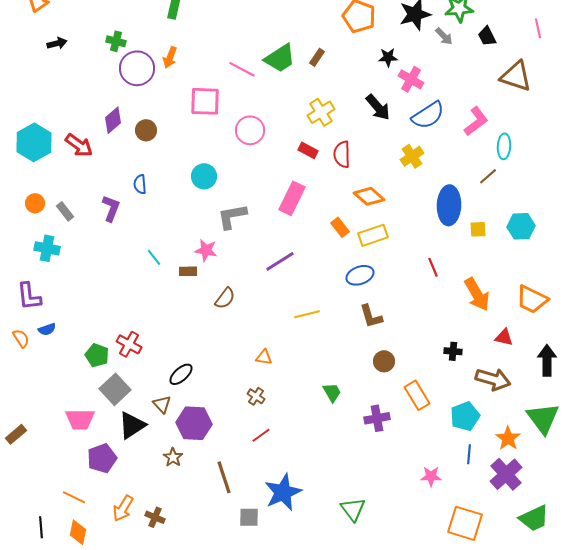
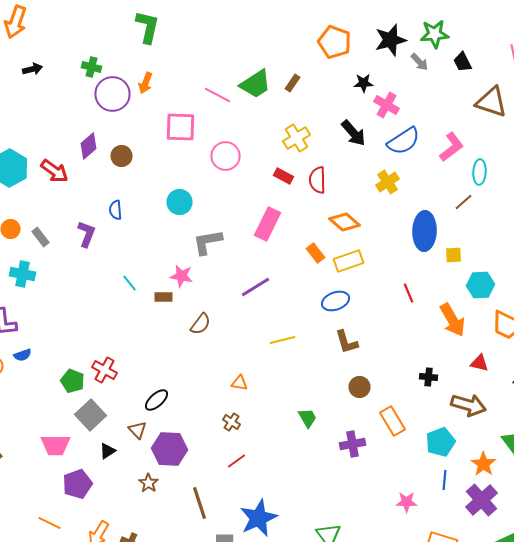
cyan hexagon: (521, 226) -> (480, 285), moved
black triangle: (132, 425) -> (108, 451), size x0.6

